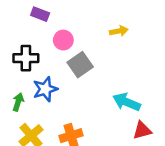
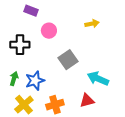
gray square: (80, 65) -> (68, 60), moved
blue star: (45, 89) -> (35, 81), moved
red triangle: (142, 130) -> (87, 101), moved

